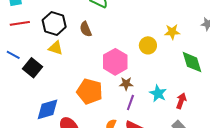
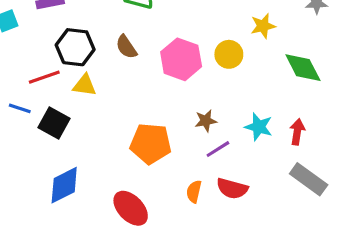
red line: (20, 23) -> (44, 77), moved
pink hexagon: (115, 62) -> (181, 59), moved
purple line: (130, 102) -> (218, 149), turned 49
blue diamond: (48, 109) -> (64, 185), moved

